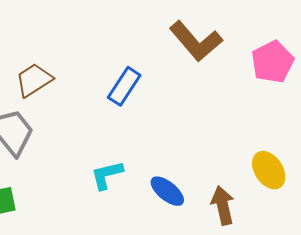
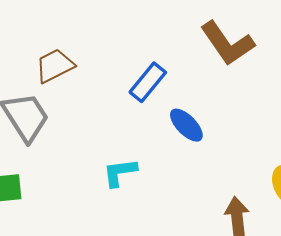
blue ellipse: (167, 191) -> (186, 125), moved

